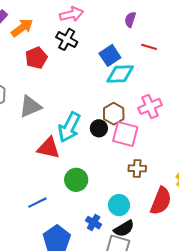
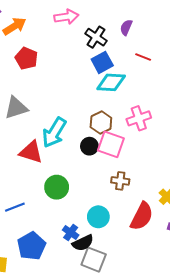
black cross: (67, 39) -> (96, 37), moved
red pentagon: (36, 58) -> (26, 58), turned -30
black circle: (99, 128) -> (89, 146), moved
black semicircle: (124, 229) -> (83, 243), moved

